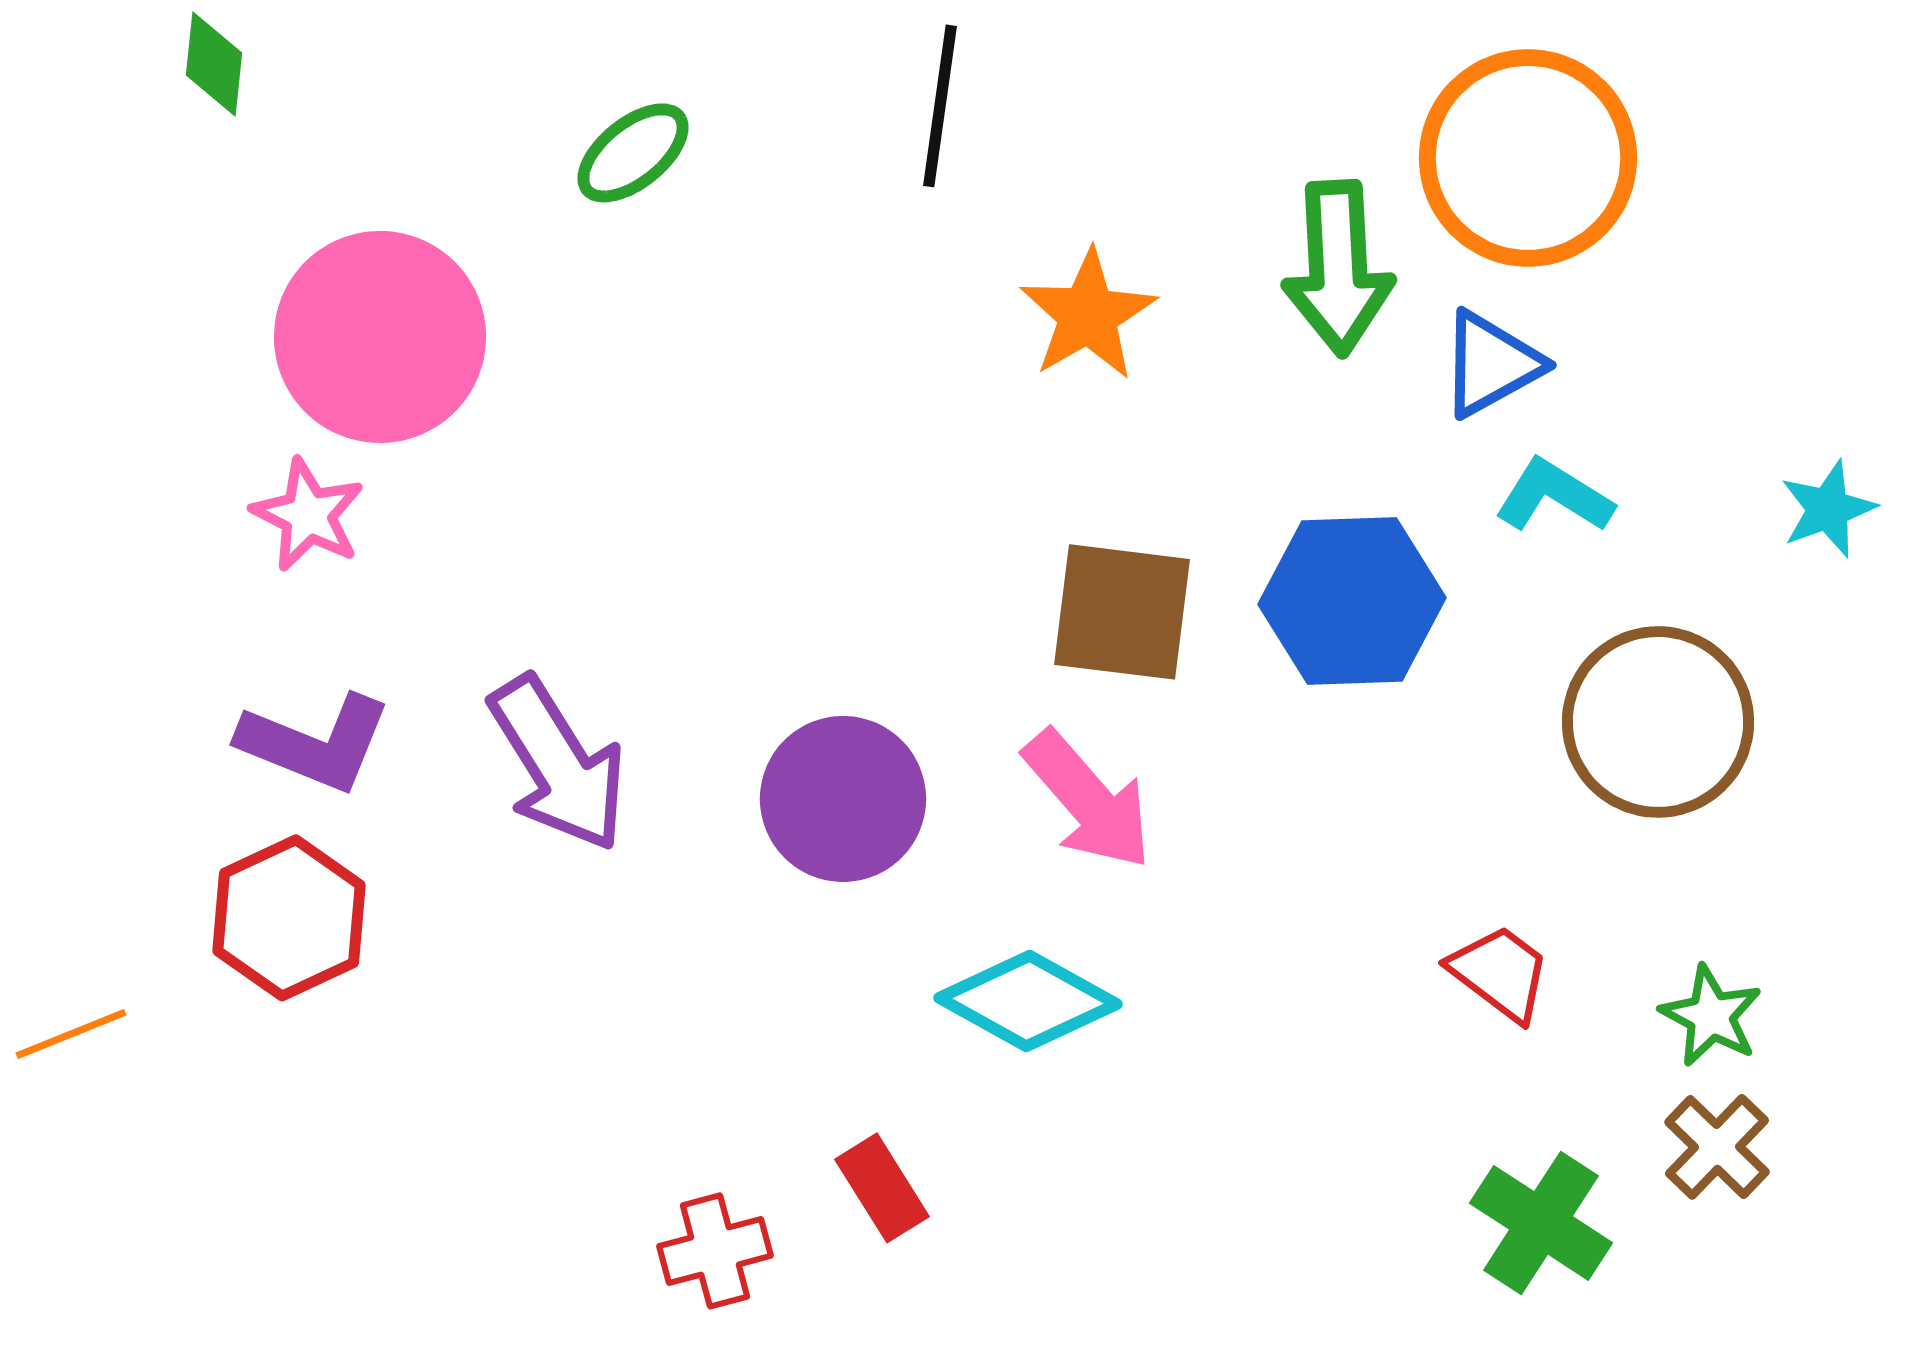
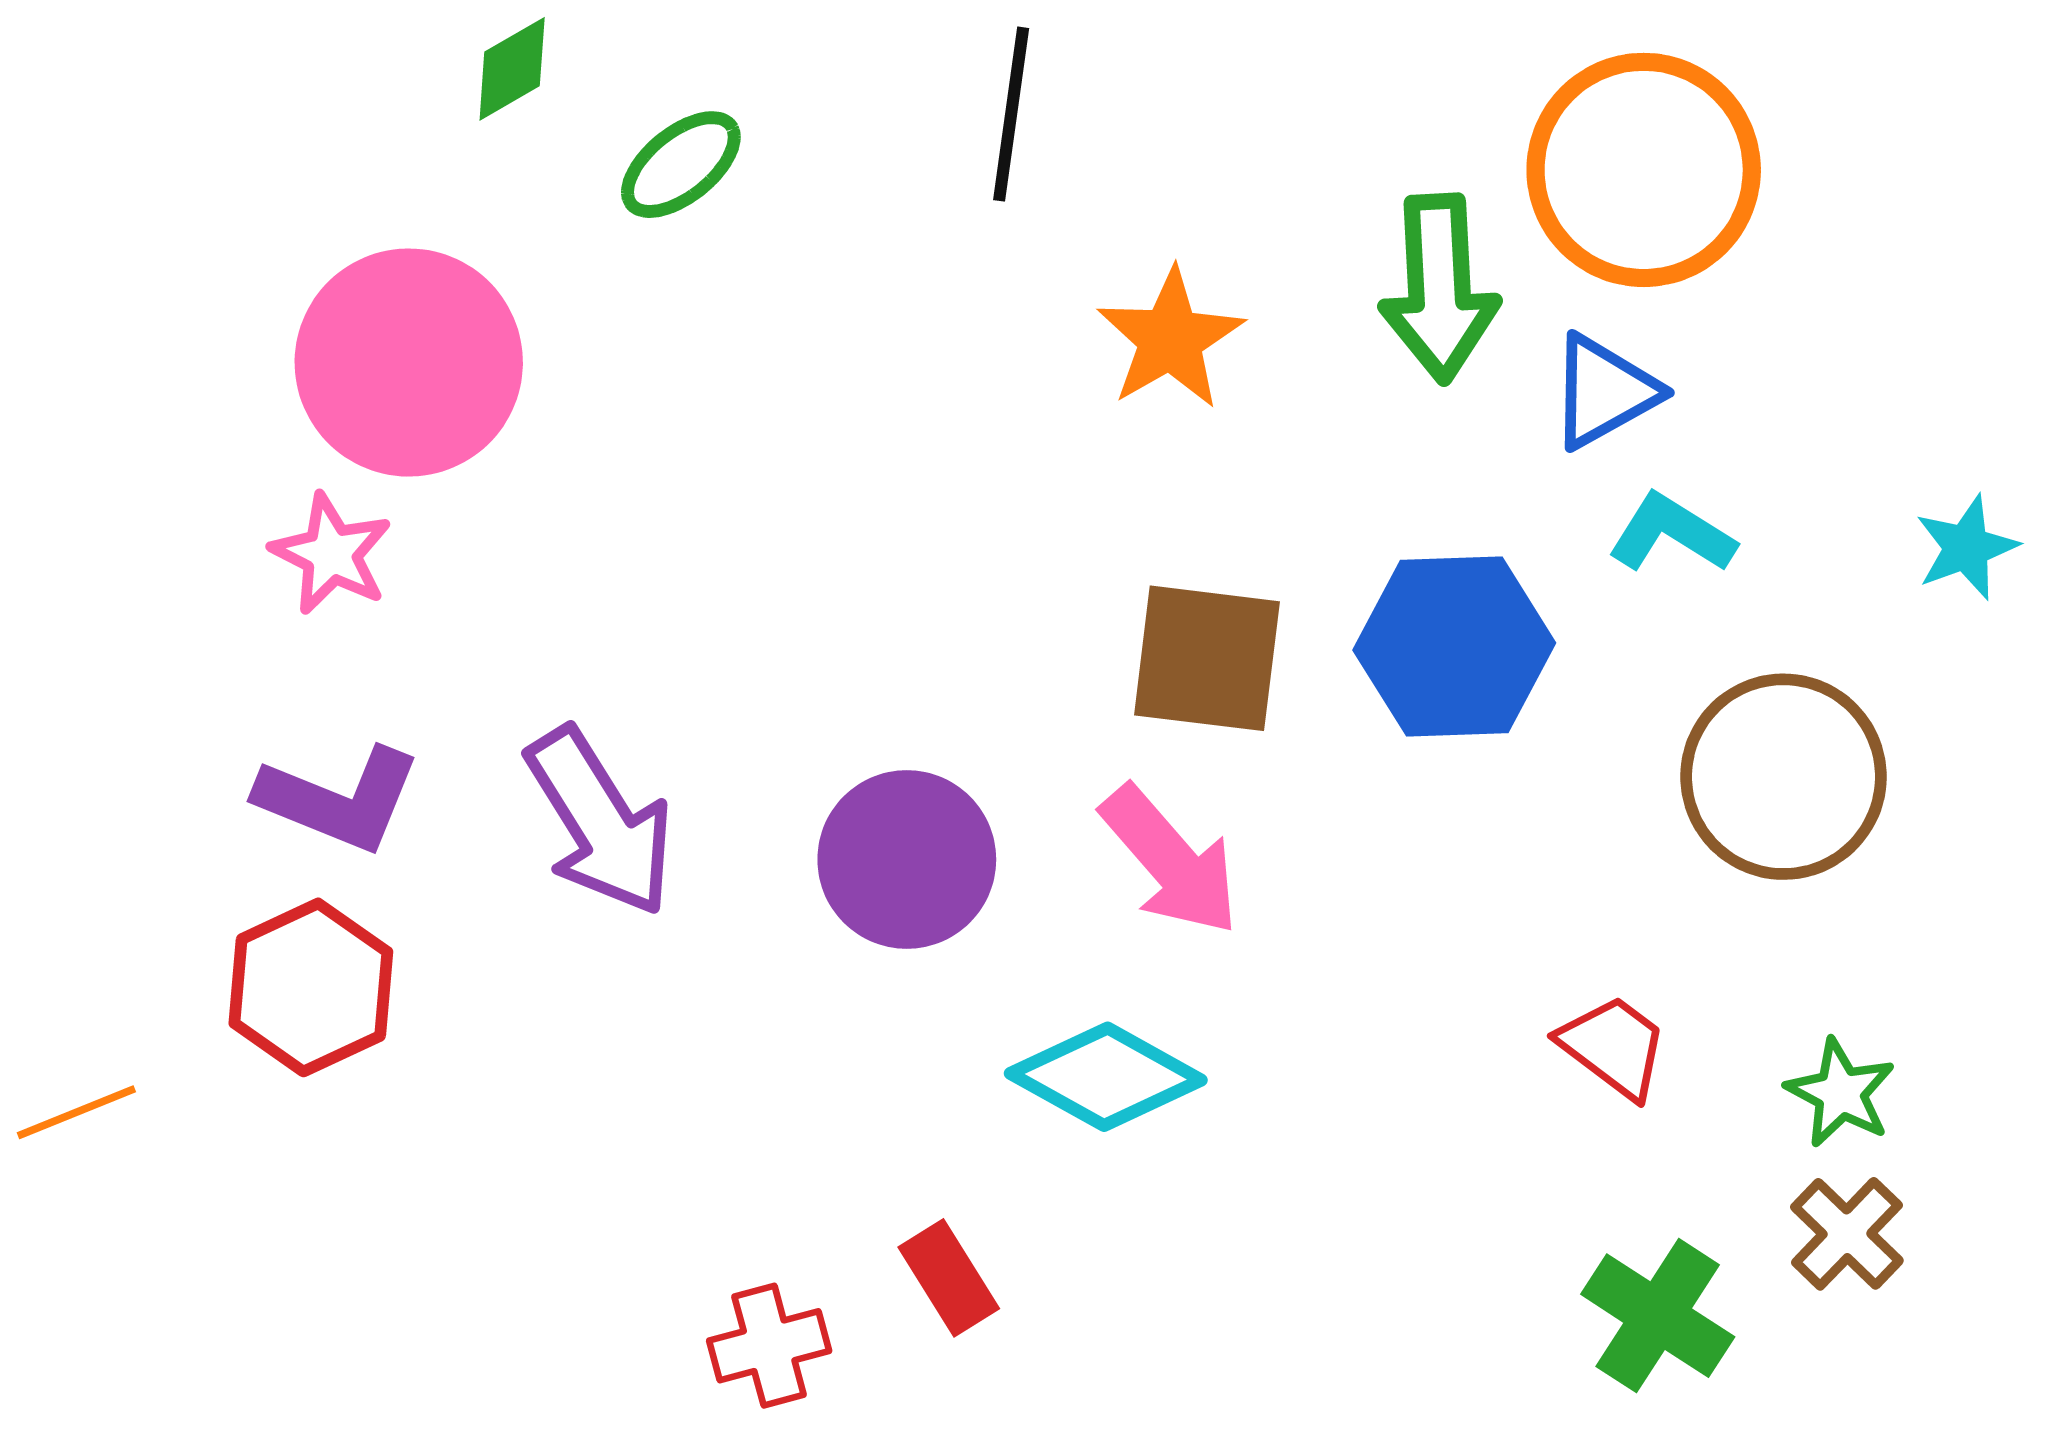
green diamond: (214, 64) -> (512, 69), moved, turned 54

